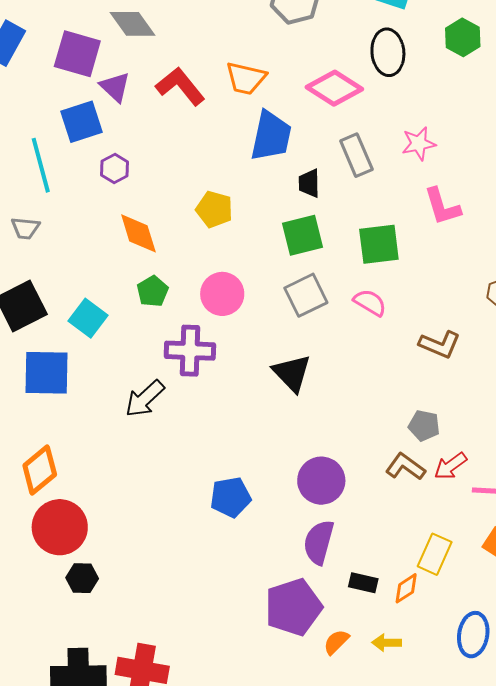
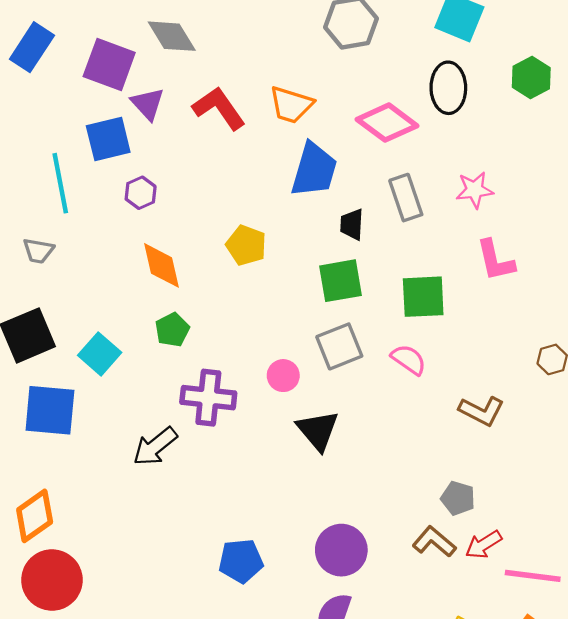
pink circle: (222, 294) -> (283, 376), moved, size x0.7

